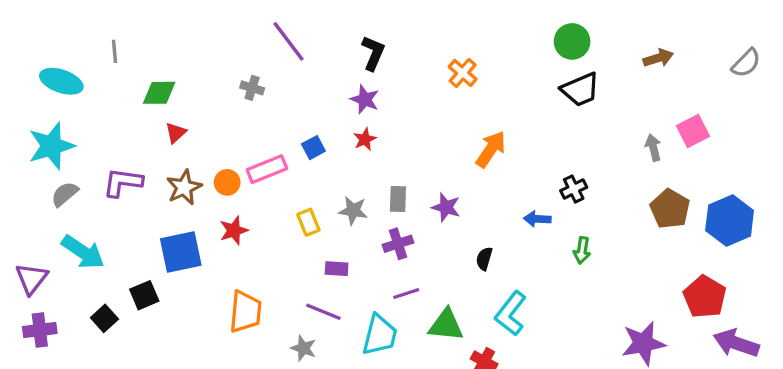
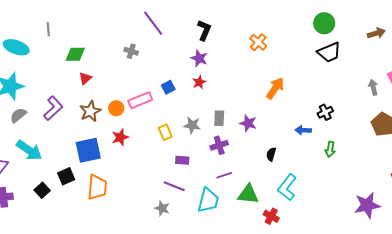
purple L-shape: (123, 182) -> (53, 108), turned 130
orange trapezoid: (245, 312) -> (97, 187), moved

